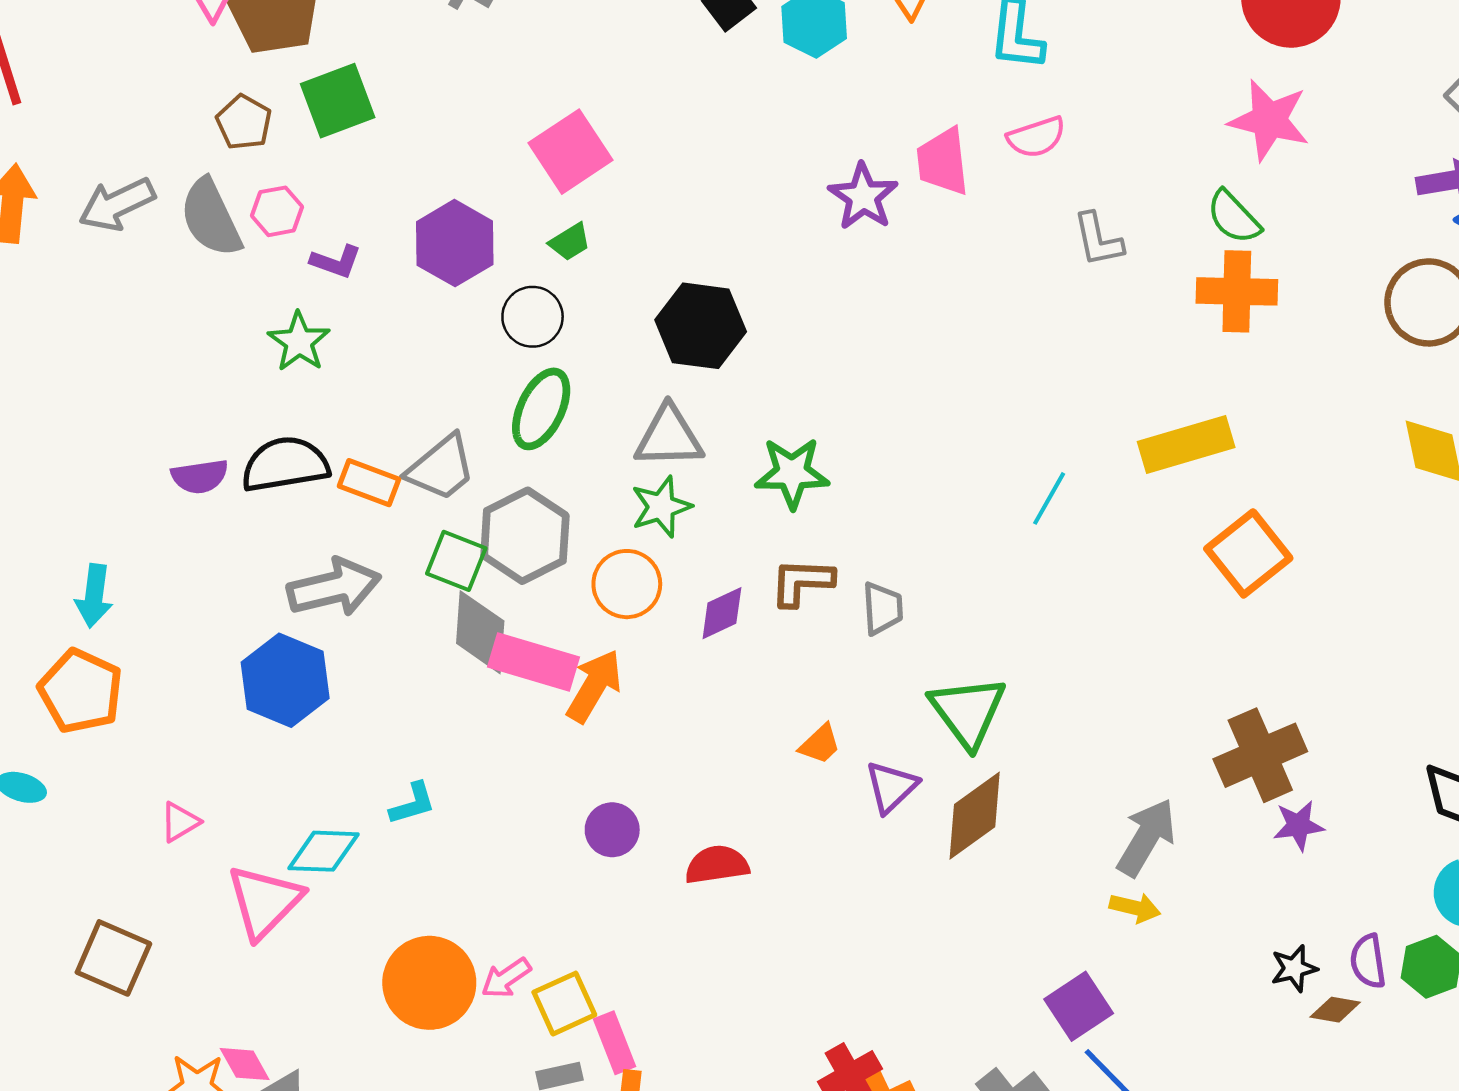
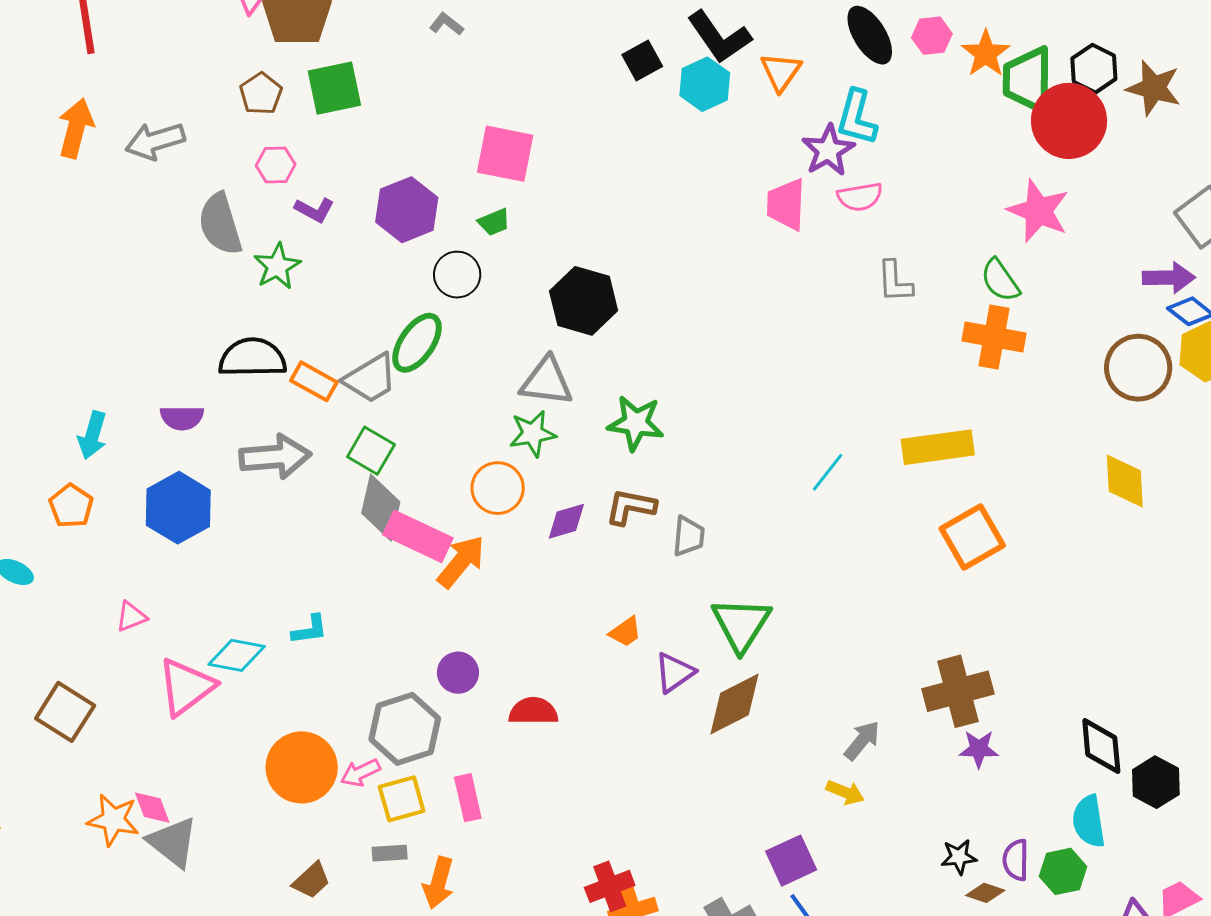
pink square: (571, 152) -> (505, 154), turned 36
purple star: (863, 197) -> (828, 150), moved
gray semicircle: (211, 218) -> (220, 224), moved
green ellipse: (541, 409) -> (417, 343), moved
purple semicircle: (200, 476) -> (182, 418), moved
gray hexagon: (525, 536) -> (405, 729), moved
blue hexagon: (285, 680) -> (178, 508), moved
orange pentagon: (81, 691) -> (71, 506), size x0.7
gray arrow: (1146, 837) -> (862, 740), size x0.7
pink rectangle: (615, 1043) -> (468, 798), moved

